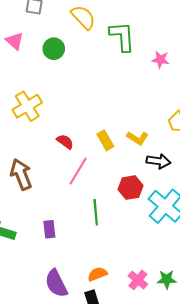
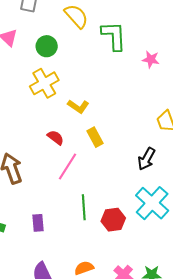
yellow cross: (27, 106) -> (44, 83), moved
yellow L-shape: (138, 138) -> (78, 106), moved
black arrow: (158, 161) -> (146, 159), turned 110
red hexagon: (131, 188) -> (113, 220), moved

